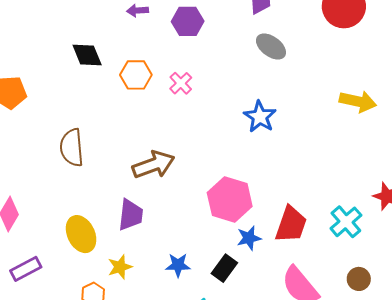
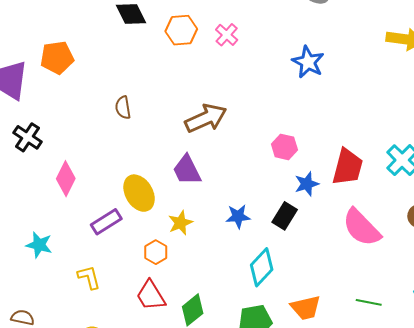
brown semicircle: (72, 148) -> (123, 108), size x0.6
pink hexagon: (230, 199) -> (284, 147), size x0.6
purple trapezoid: (131, 215) -> (187, 170), turned 152
purple rectangle: (26, 269) -> (106, 222), moved

